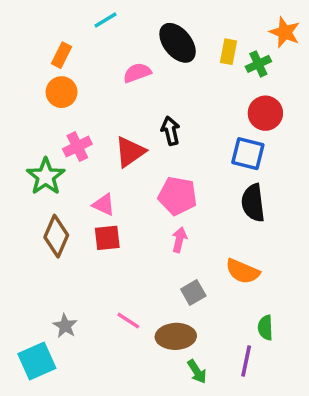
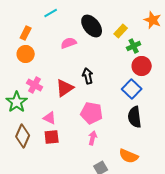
yellow rectangle: (228, 52) -> (121, 31), turned 32
green cross: (258, 64) -> (134, 46), moved
pink cross: (77, 147) -> (35, 85), turned -35
blue square: (248, 154) -> (132, 89), turned 30

